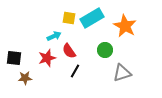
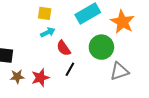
yellow square: (69, 18) -> (45, 13), moved
green circle: (105, 50) -> (101, 47), size x1.5
red star: (47, 58) -> (40, 78), moved

